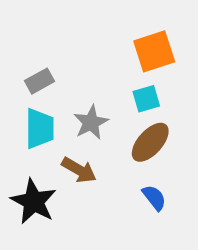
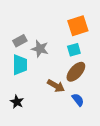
gray star: (91, 123) -> (40, 49), moved, turned -30
brown arrow: (79, 170) -> (56, 86), moved
black star: (34, 202) -> (17, 102), size x0.6

